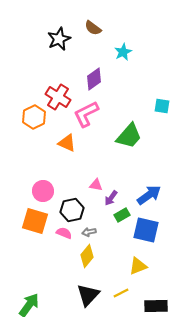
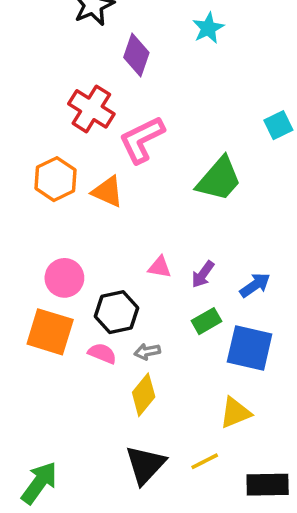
purple diamond: (94, 79) -> (136, 55), moved, turned -35
cyan square: (162, 106) -> (278, 125), turned -35
orange hexagon: (34, 117) -> (55, 179), moved
blue arrow: (149, 195) -> (255, 285), size x0.7
purple arrow: (111, 198) -> (203, 274), moved

